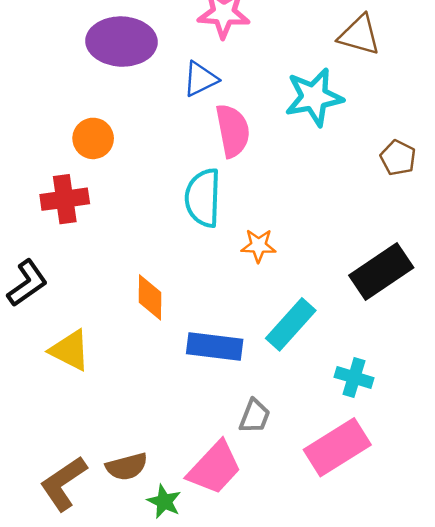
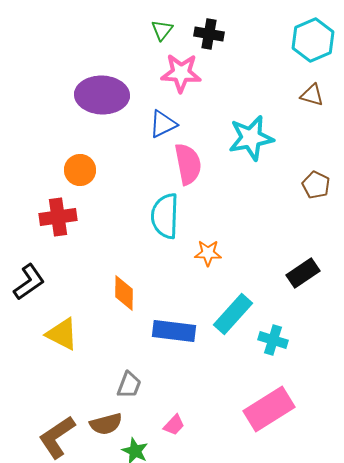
brown triangle: (359, 35) -> (312, 95), moved, size x0.7
black rectangle: (381, 271) -> (303, 273), size x0.7
cyan cross: (354, 377) -> (273, 340), moved
gray trapezoid: (255, 416) -> (129, 385), moved
pink trapezoid: (215, 468) -> (174, 425), size x0.5

